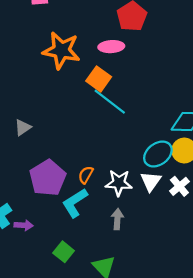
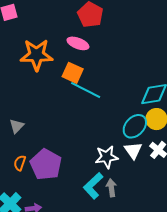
pink ellipse: (111, 47) -> (78, 43), turned 35
orange semicircle: (86, 175) -> (20, 163), moved
cyan L-shape: (75, 203) -> (93, 186), moved

